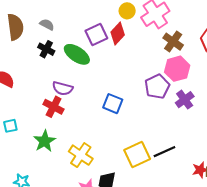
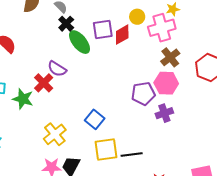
black cross: (46, 49) -> (66, 24), moved
blue square: (113, 104) -> (95, 119), moved
green star: (45, 141) -> (23, 99), moved, turned 30

